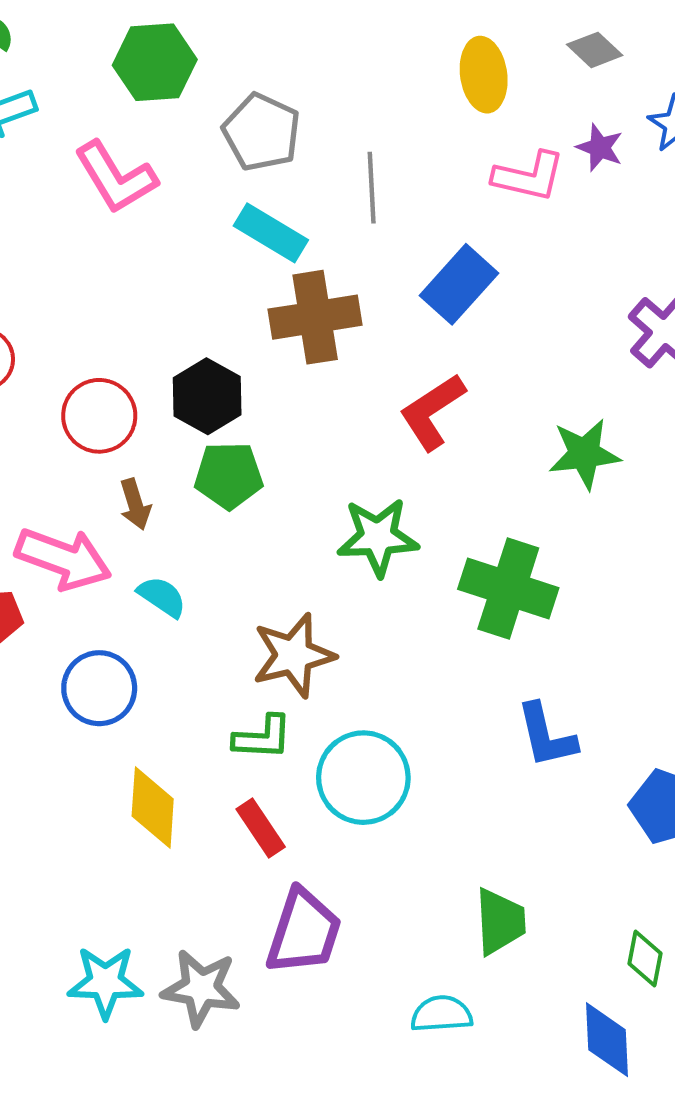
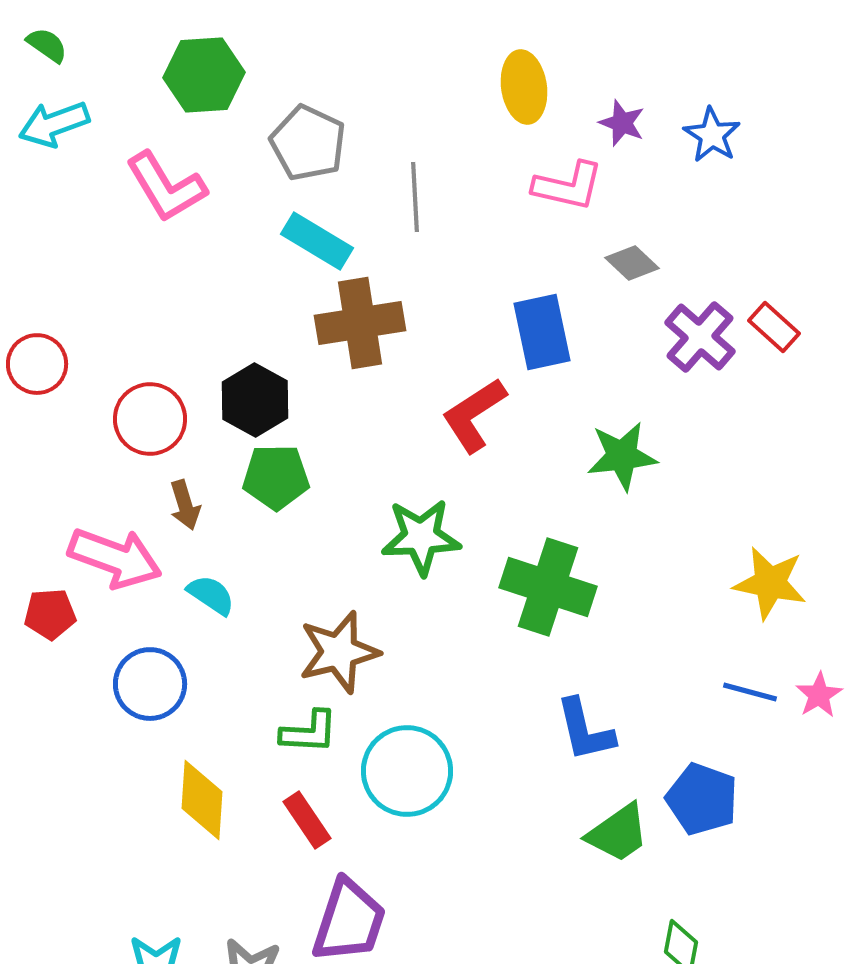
gray diamond: (595, 50) -> (632, 263), moved
purple star: (600, 148) -> (622, 123), moved
blue rectangle: (459, 284) -> (542, 332), moved, turned -54
green trapezoid: (500, 922) -> (618, 833), moved, turned 58

